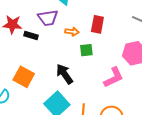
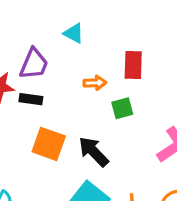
purple trapezoid: (48, 18) -> (34, 64), moved, turned -50
orange square: (24, 77) -> (49, 144), moved

